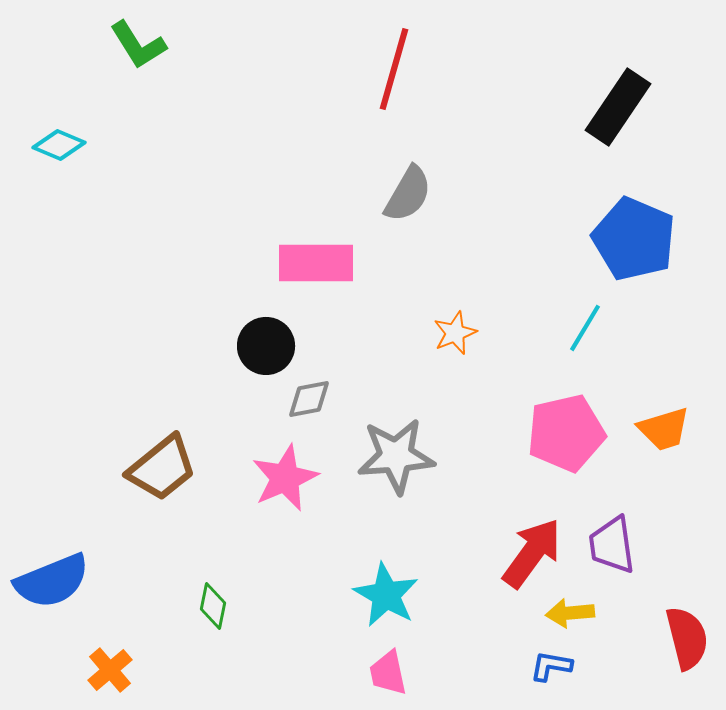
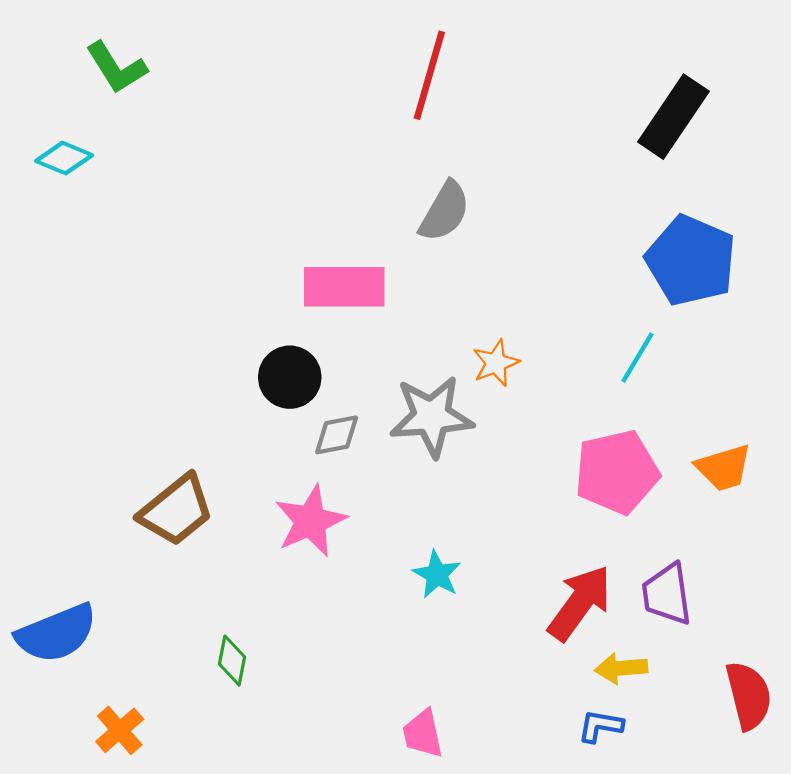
green L-shape: (138, 45) -> (116, 68), moved
gray star: (396, 456) -> (431, 416), moved
cyan star: (386, 595) -> (437, 574), moved, size x0.7

